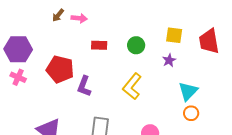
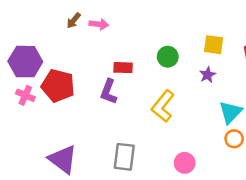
red rectangle: (99, 45) -> (123, 68), moved
red pentagon: (60, 69) -> (58, 86), moved
purple L-shape: (84, 86) -> (109, 92), moved

